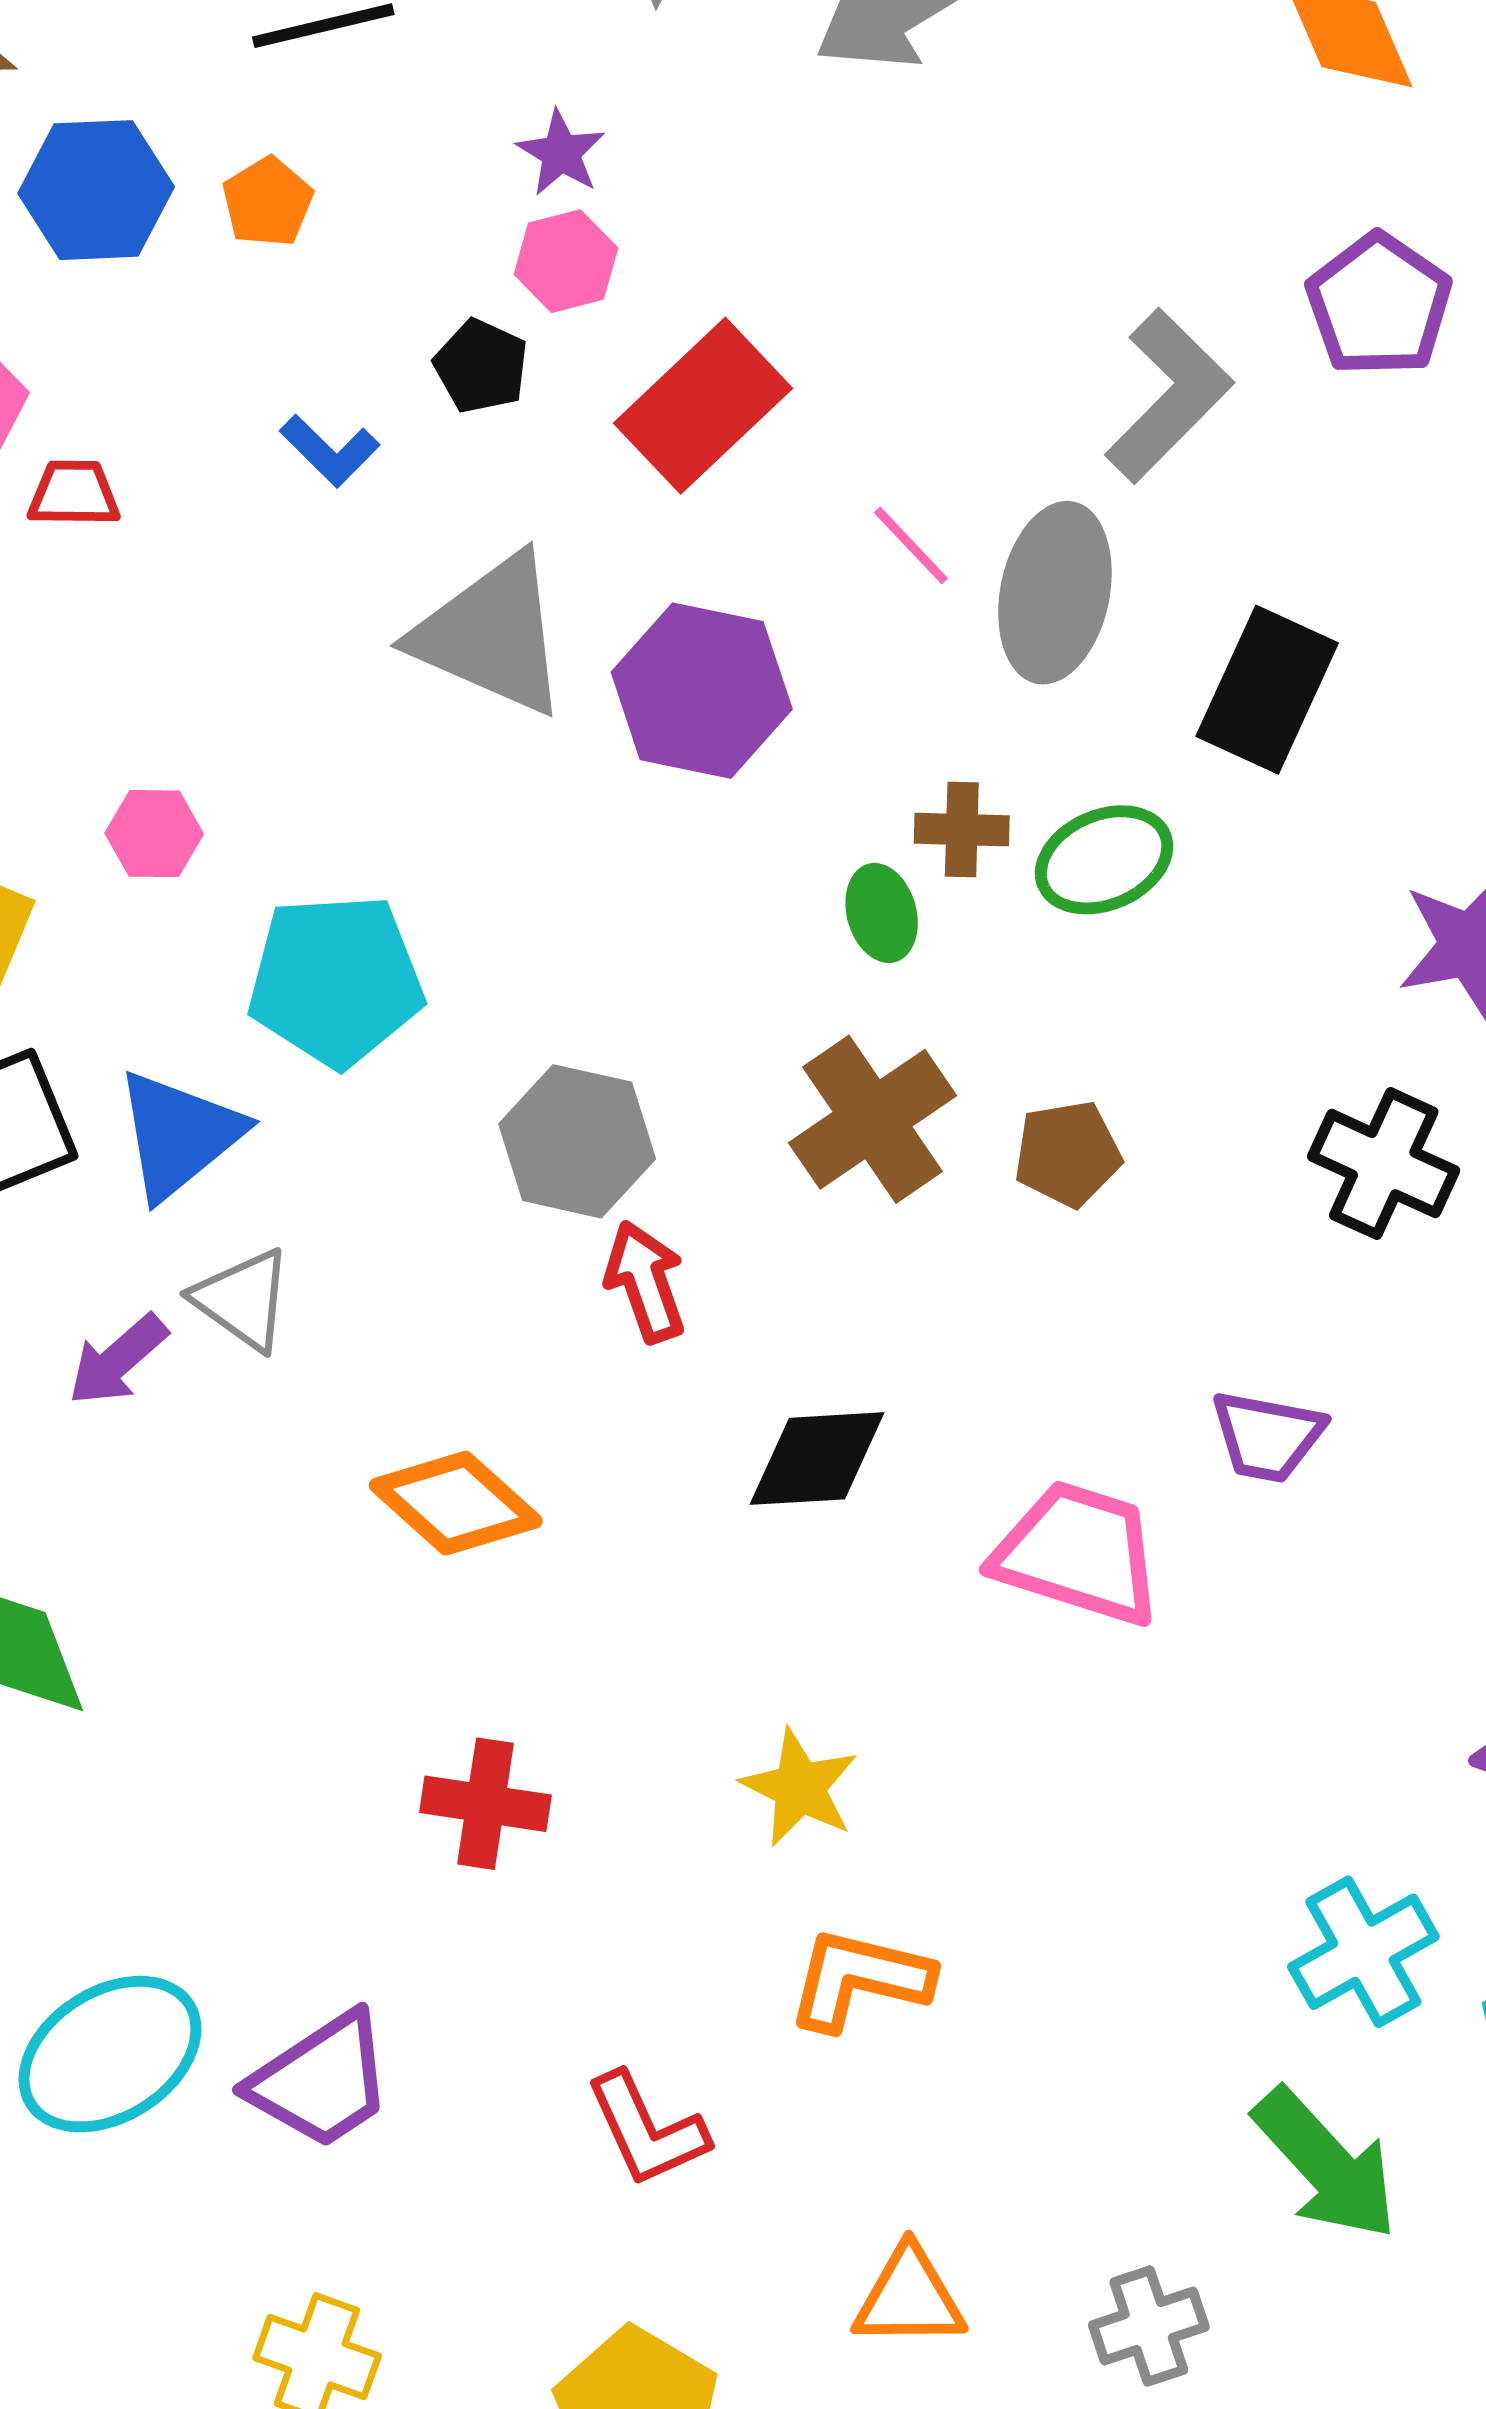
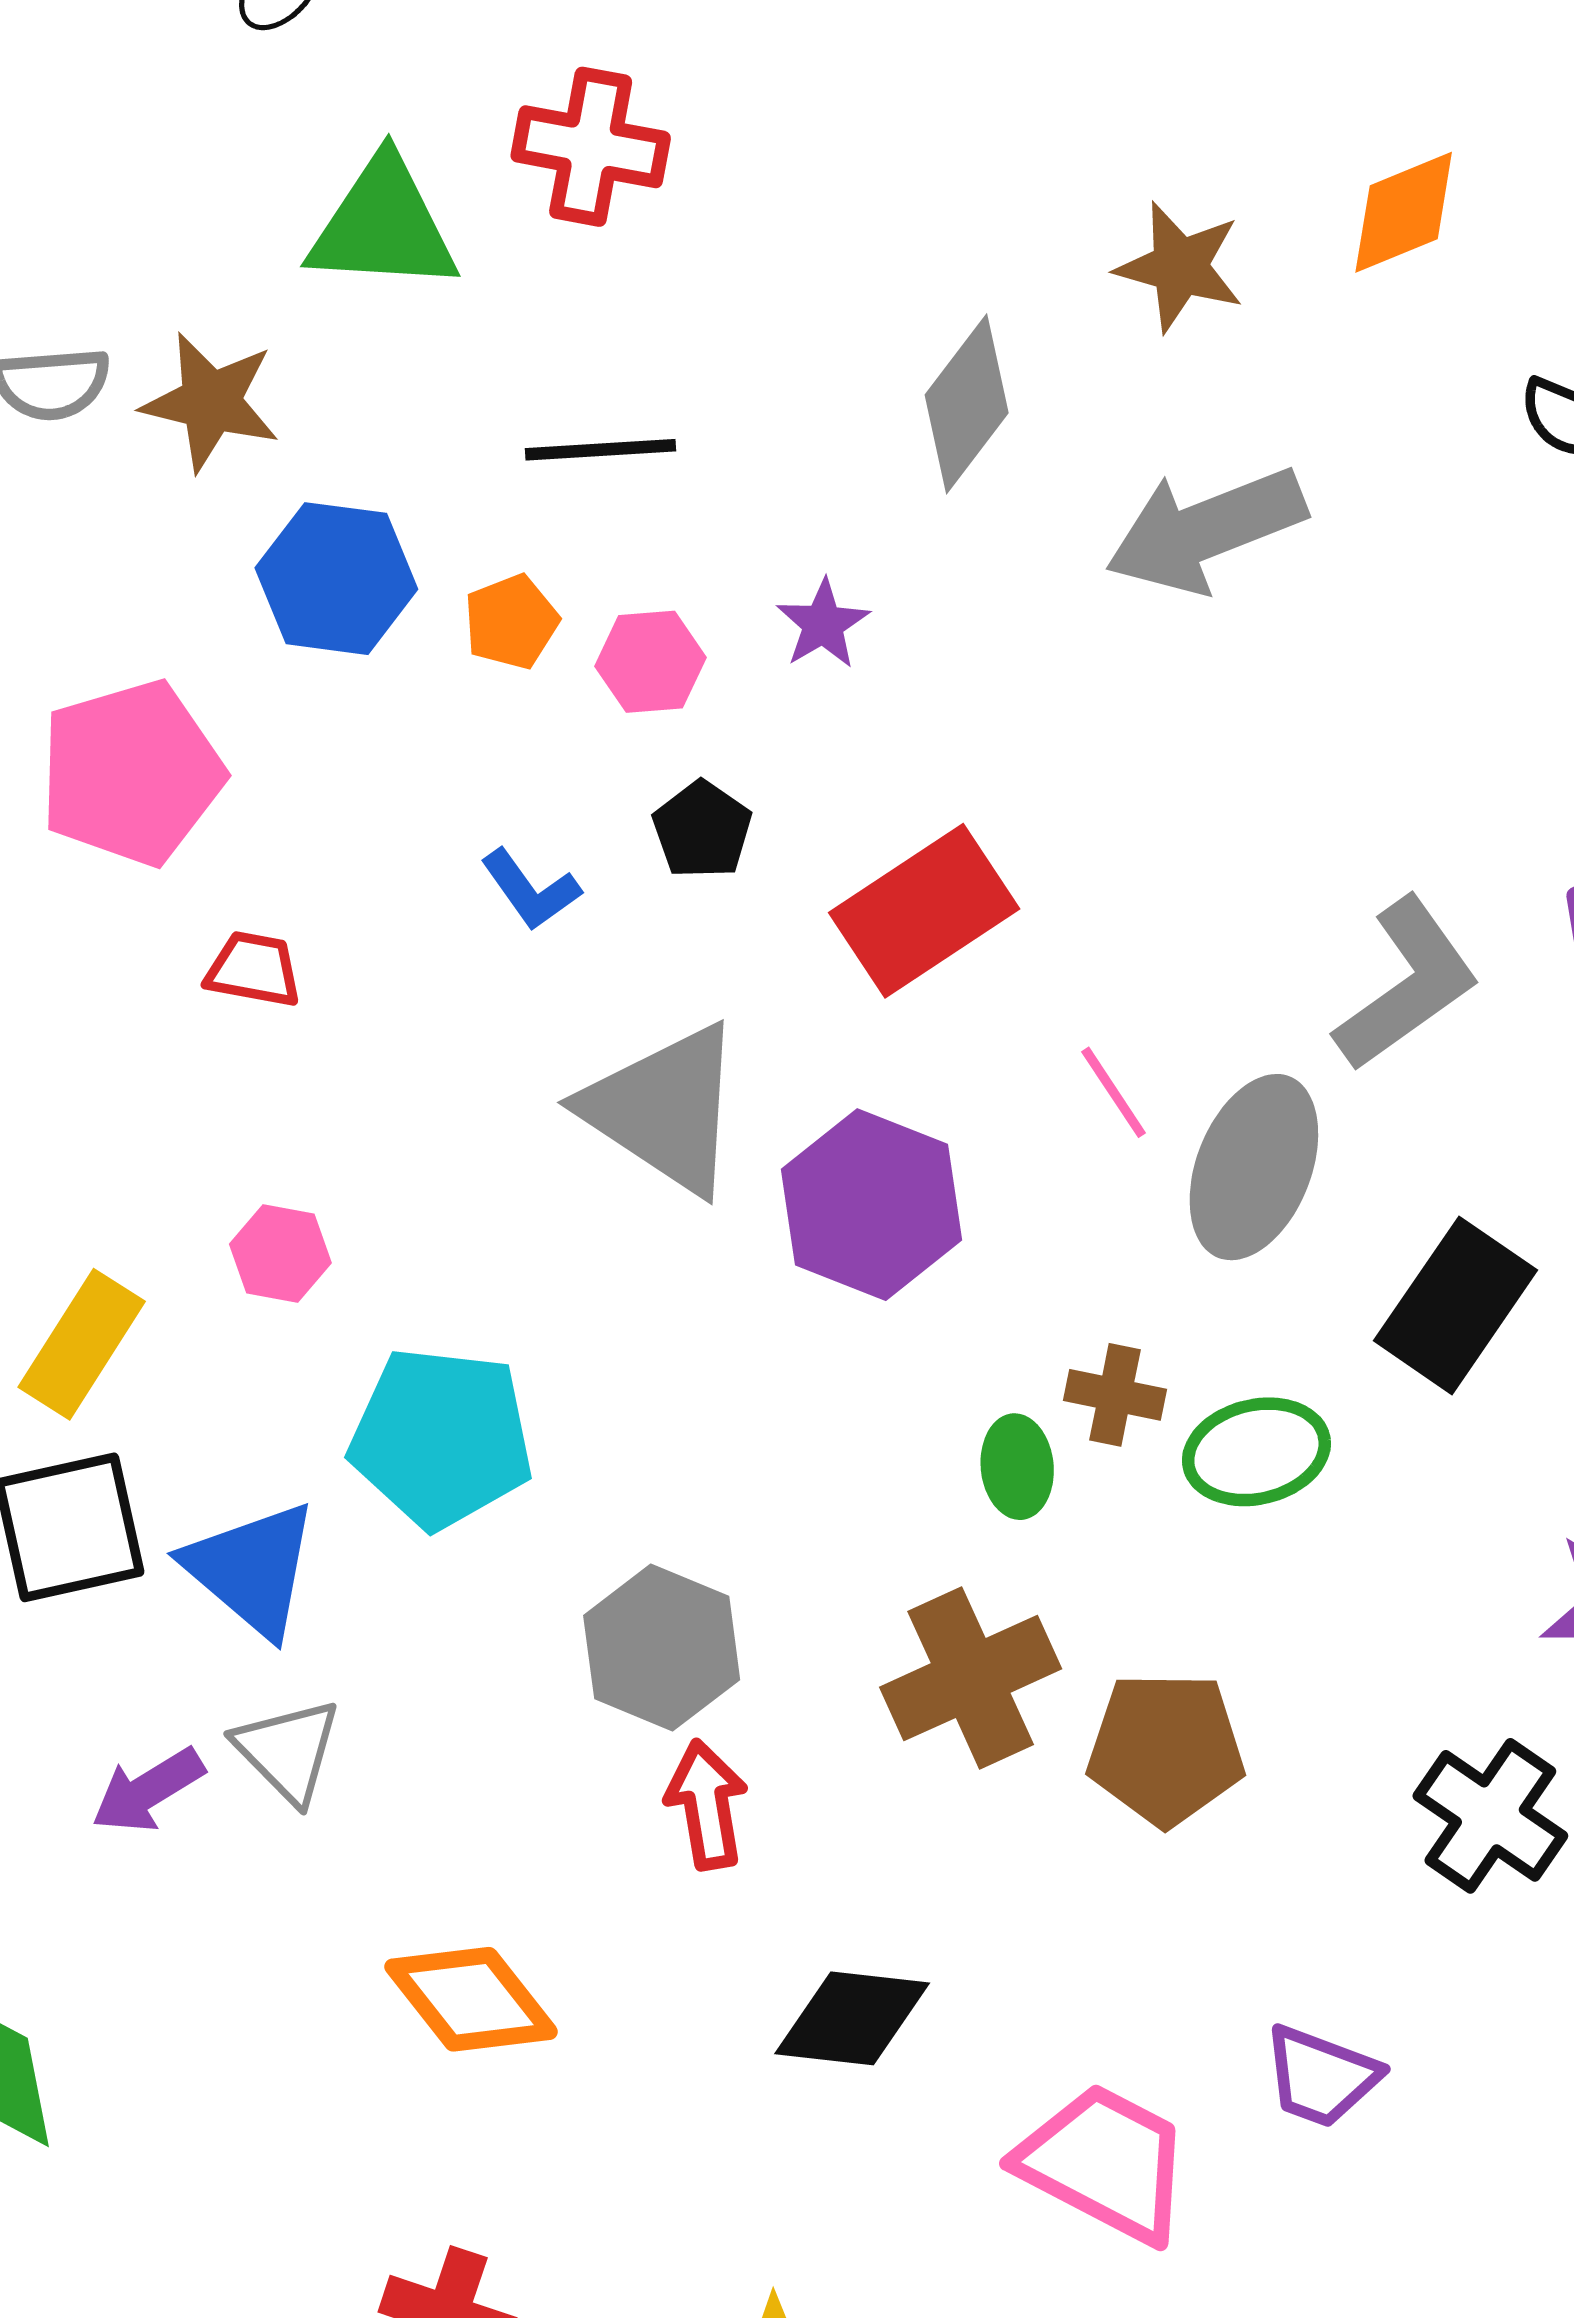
pink hexagon: (566, 261) -> (651, 662), moved
red trapezoid: (74, 493) -> (254, 969), moved
blue triangle: (179, 1135) -> (252, 1569), turned -50
brown pentagon: (1068, 1154) -> (1166, 1749), size x1.4

